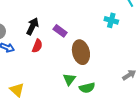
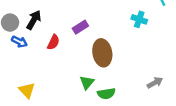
black arrow: (33, 26) -> (34, 20), moved
purple rectangle: (60, 31) -> (80, 27), turned -72

